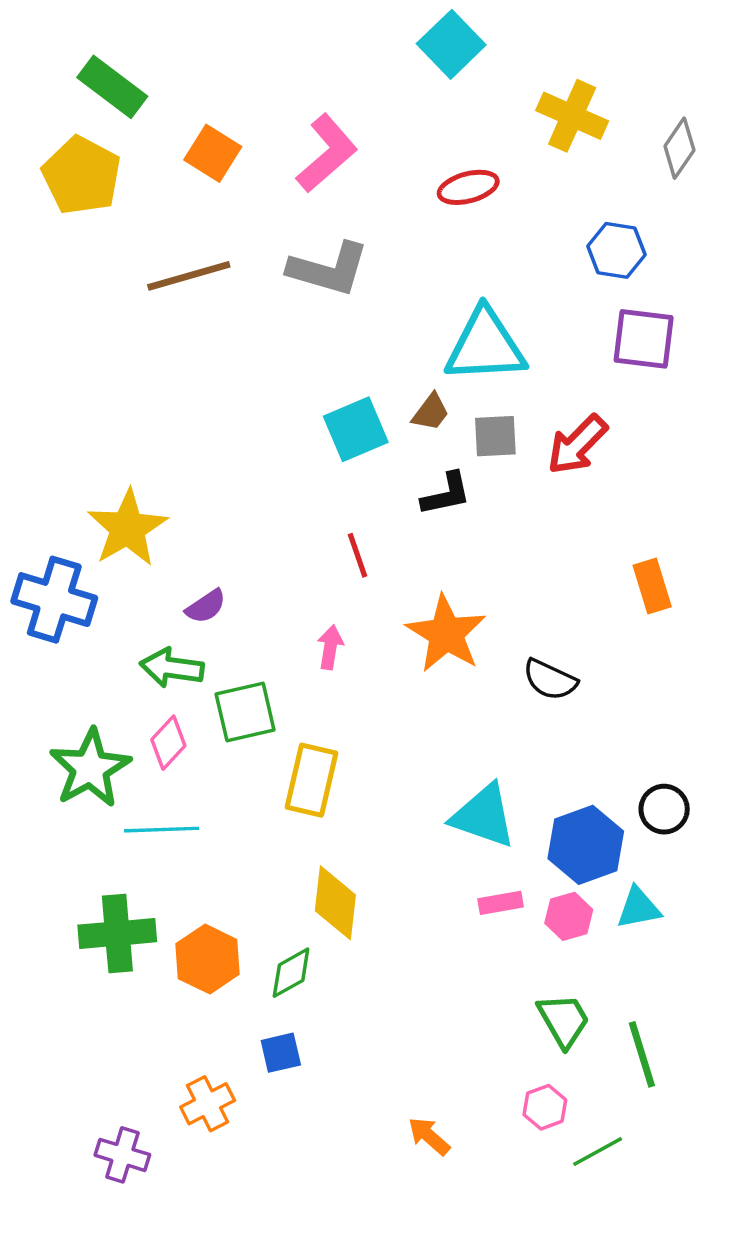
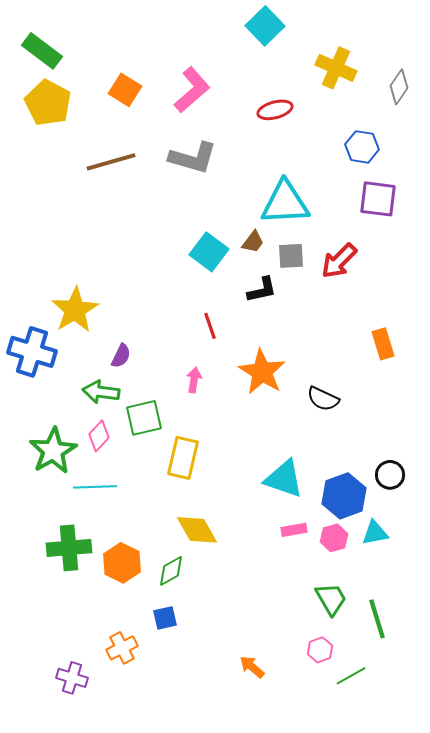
green rectangle: (112, 87) -> (42, 51), moved
cyan square: (356, 429) -> (209, 252), turned -30
purple semicircle: (206, 606) -> (121, 356), turned -30
yellow diamond: (335, 903) -> (197, 530), turned -36

